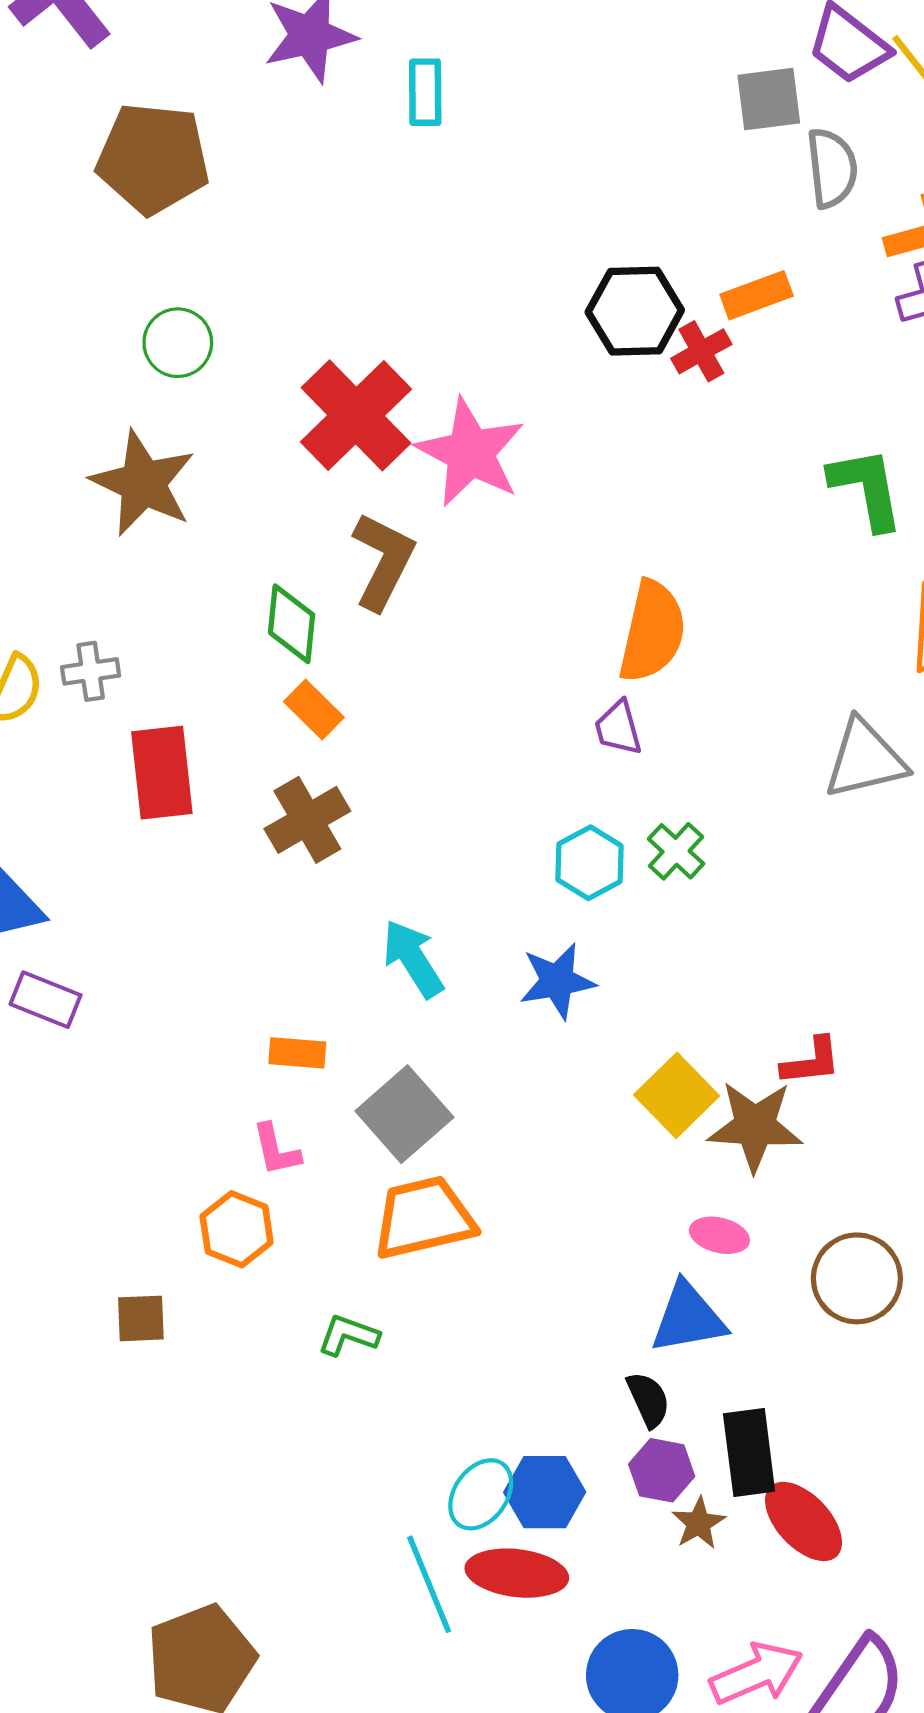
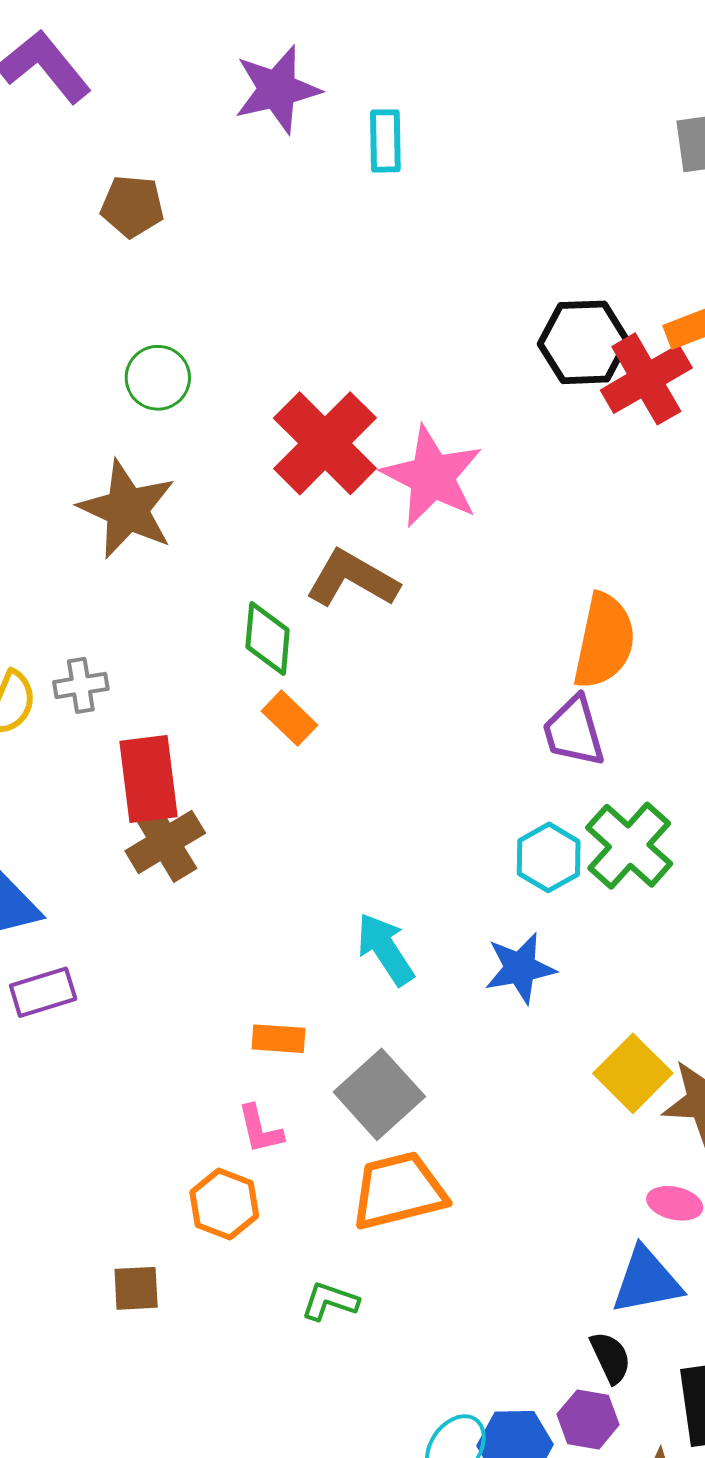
brown pentagon: (153, 158) -> (132, 206), size x0.6
red cross: (701, 351) -> (646, 379), size x1.6
brown L-shape: (383, 561) -> (352, 579), turned -86
purple trapezoid: (618, 728) -> (574, 731), size x1.4
brown cross: (307, 820) -> (165, 842), moved
green cross: (676, 851) -> (629, 846), size x1.6
purple rectangle: (46, 1000) -> (43, 992), turned -38
purple hexagon: (662, 1470) -> (588, 1419), moved

